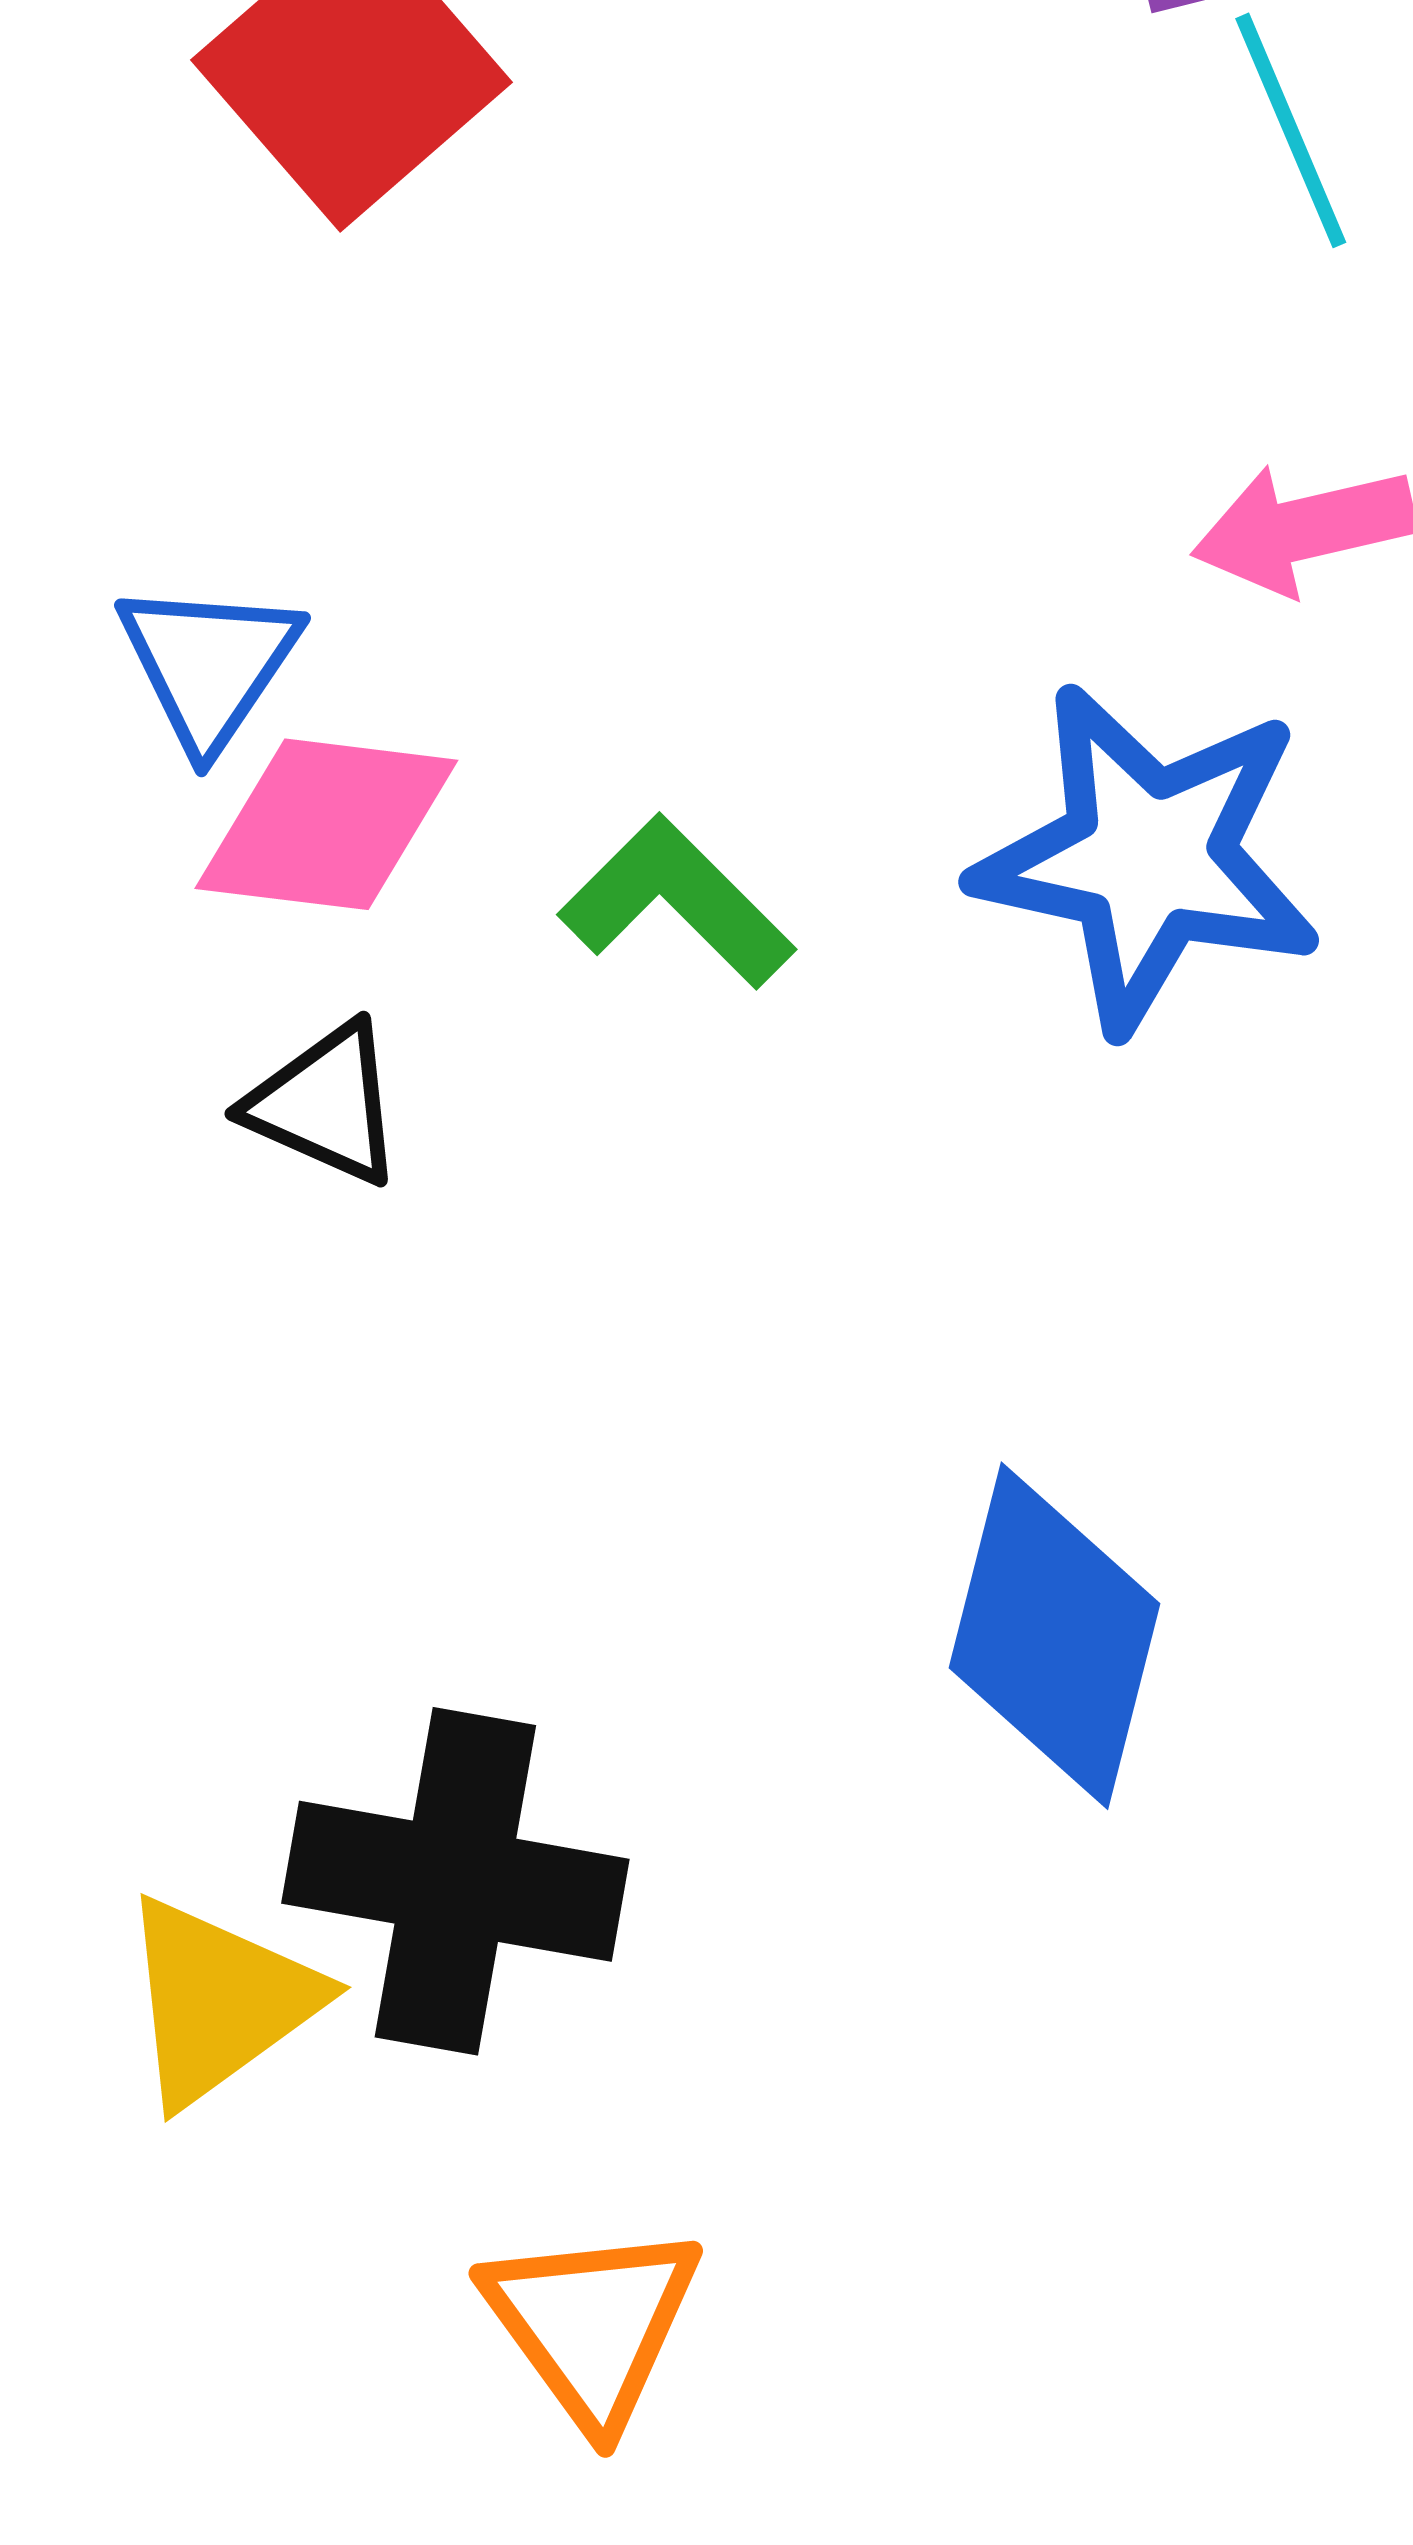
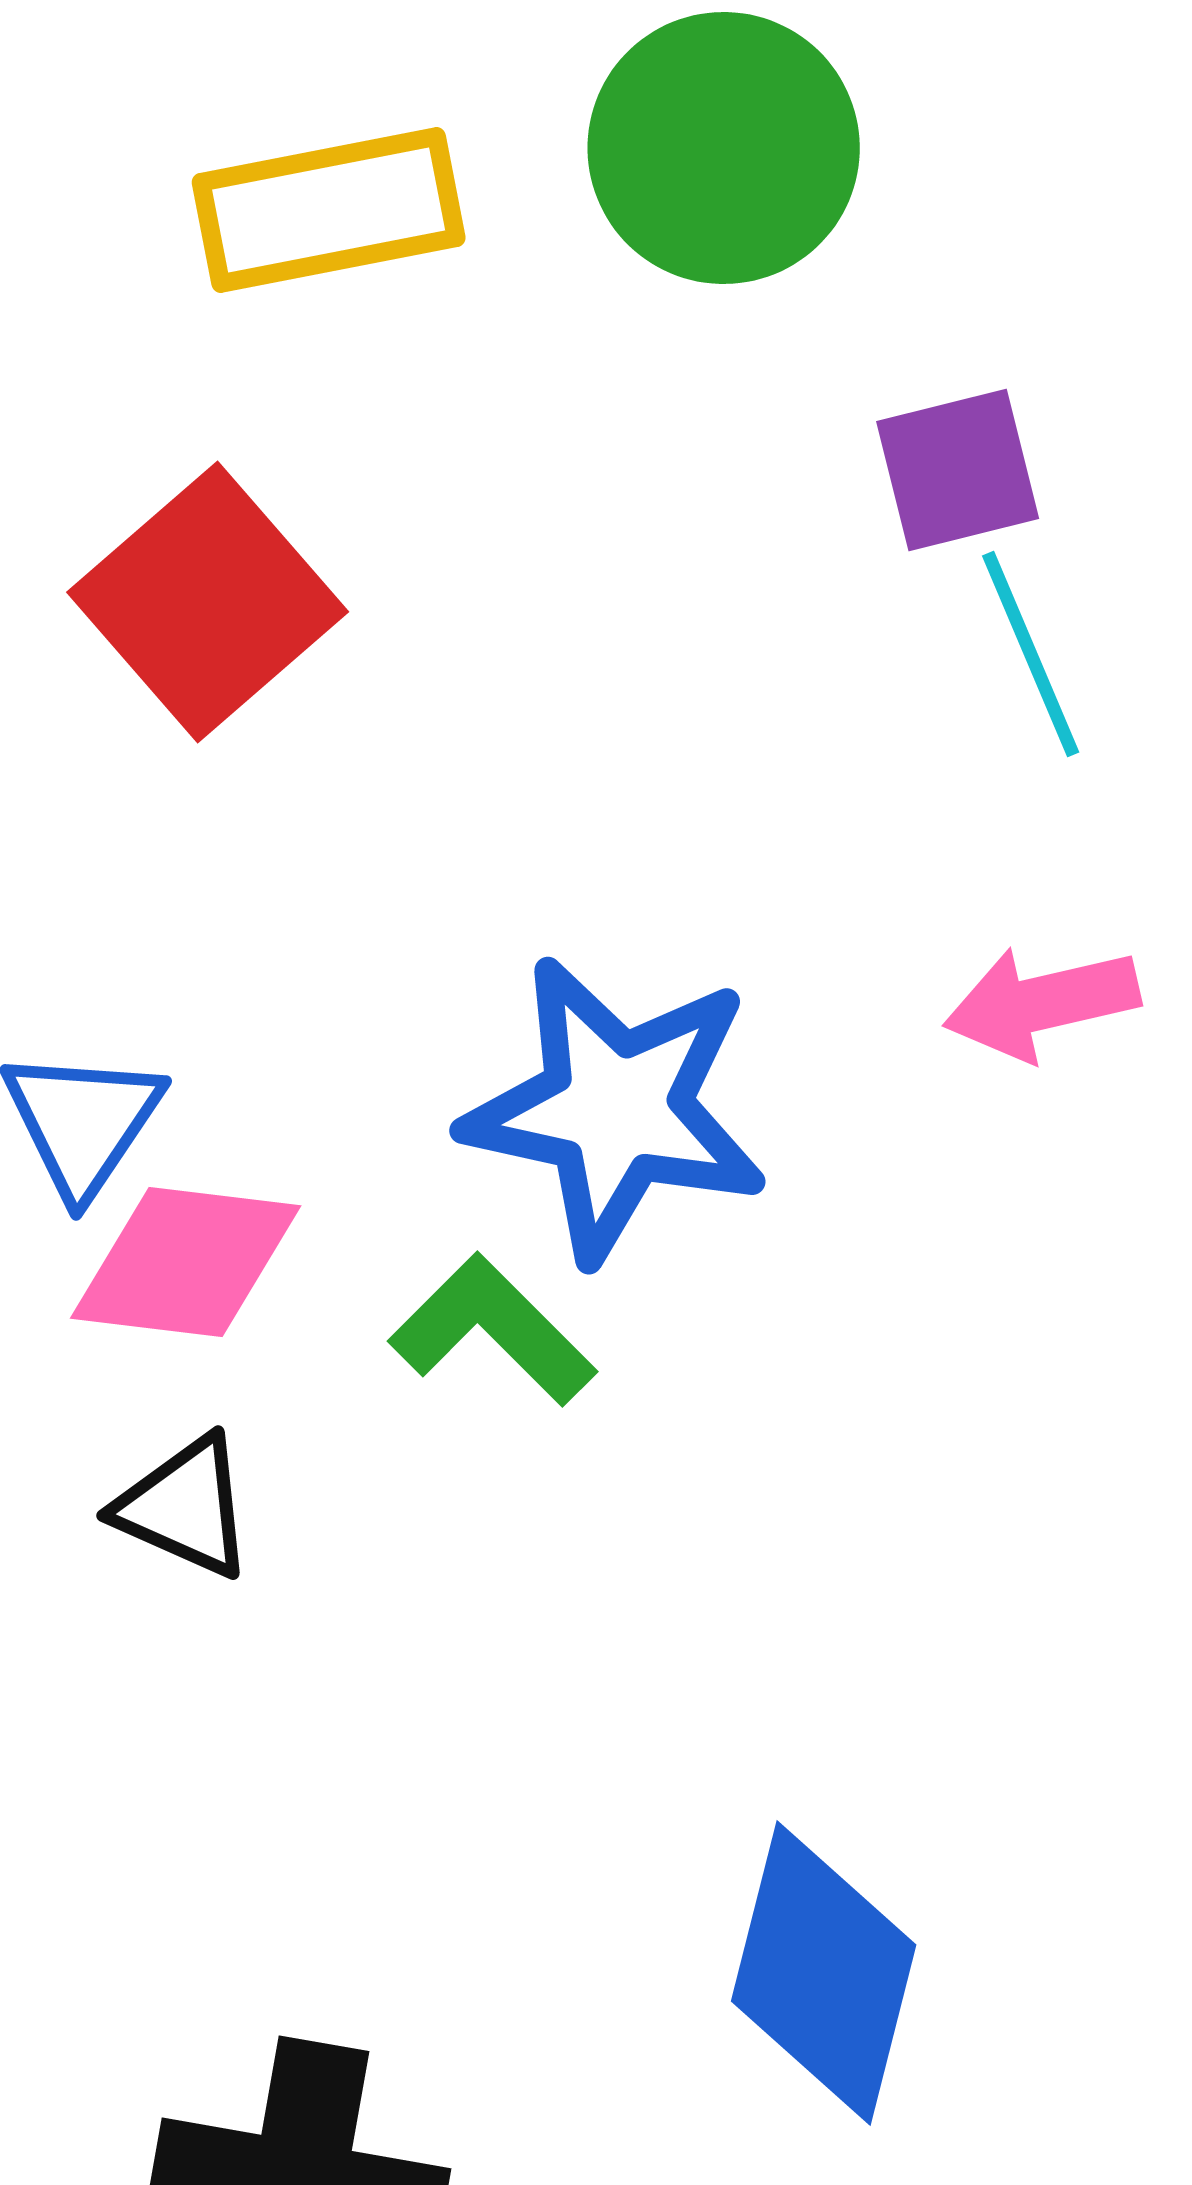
blue star: (1148, 857) -> (616, 1109), moved

